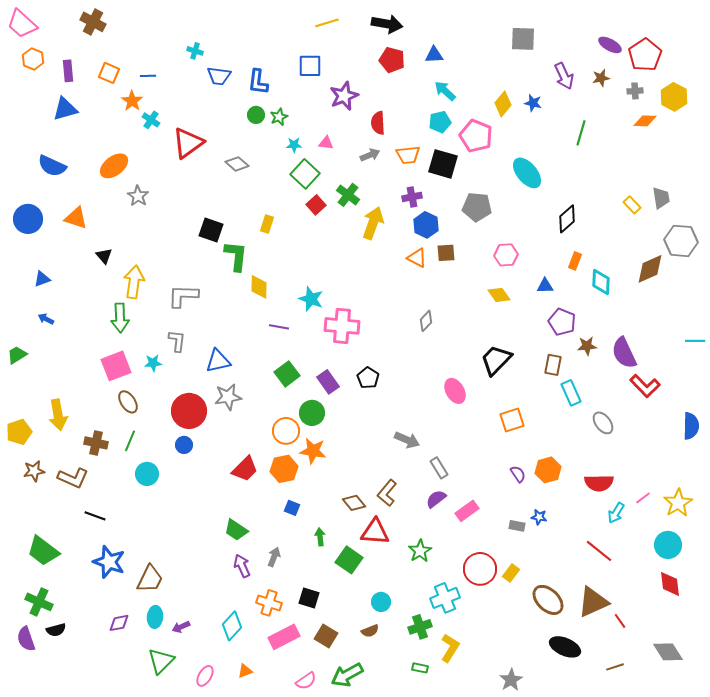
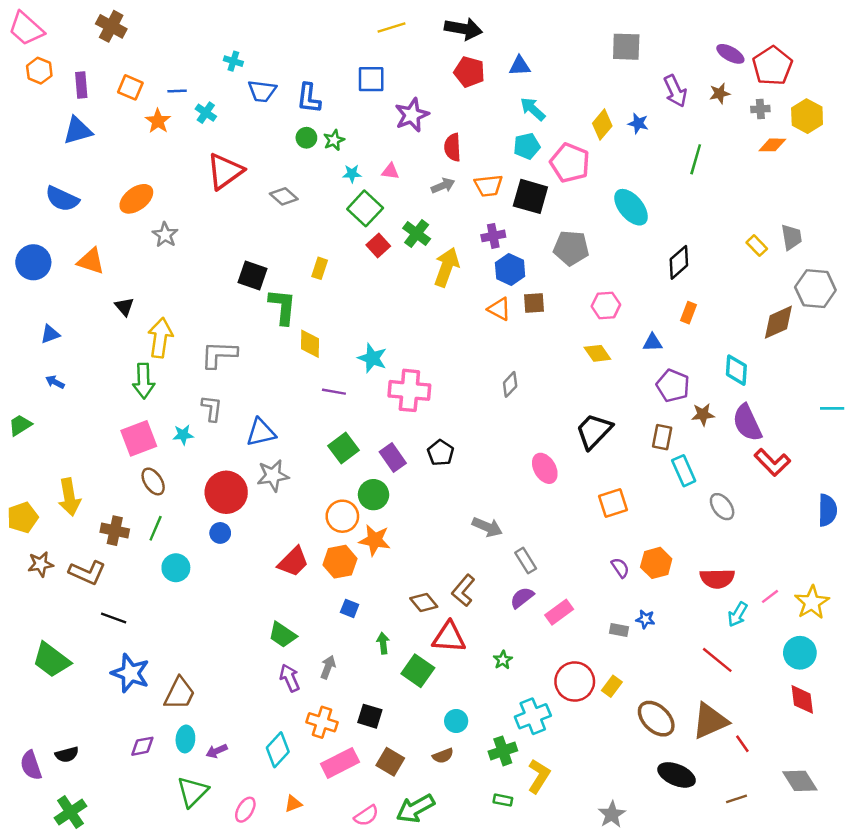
cyan cross: (151, 120) -> (206, 113), moved
cyan diamond: (601, 282) -> (736, 370), moved
green star: (420, 551) -> (503, 660), size x0.7
green cross: (39, 602) -> (70, 812), moved, turned 32

